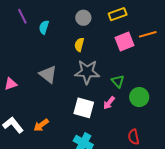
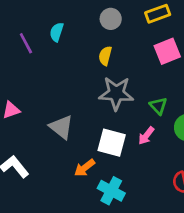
purple line: (22, 16) -> (26, 43), moved
gray triangle: (48, 74) -> (61, 127), moved
orange arrow: (41, 125) -> (85, 168), moved

